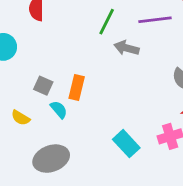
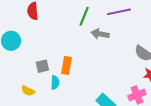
gray square: (43, 86) -> (42, 66), turned -32
cyan semicircle: (59, 110) -> (55, 82), turned 48

